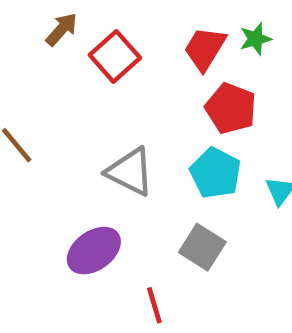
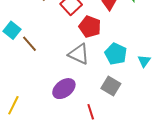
red pentagon: (231, 108) -> (90, 27), moved

